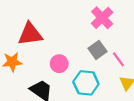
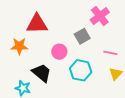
gray square: (97, 50) -> (82, 36), moved
pink line: (118, 59) -> (110, 53), turned -48

